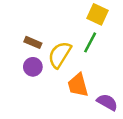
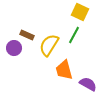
purple circle: (33, 67) -> (14, 48), moved

